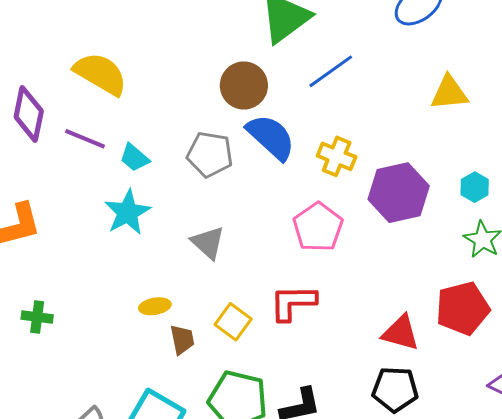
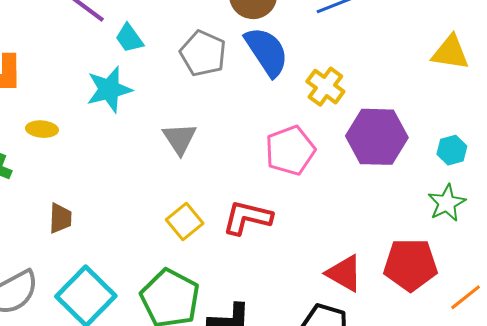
yellow ellipse: (155, 306) -> (42, 129), moved
brown trapezoid: (182, 340) -> (60, 218), moved

